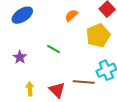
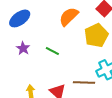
orange semicircle: (71, 15) -> (69, 17), size x1.5
purple star: (20, 57) -> (23, 48), moved

